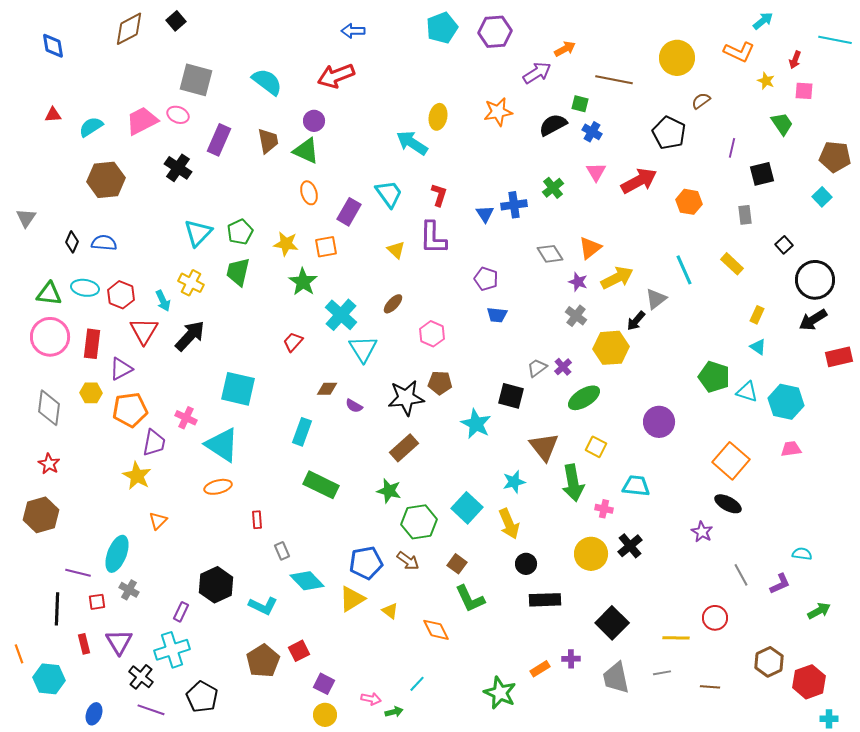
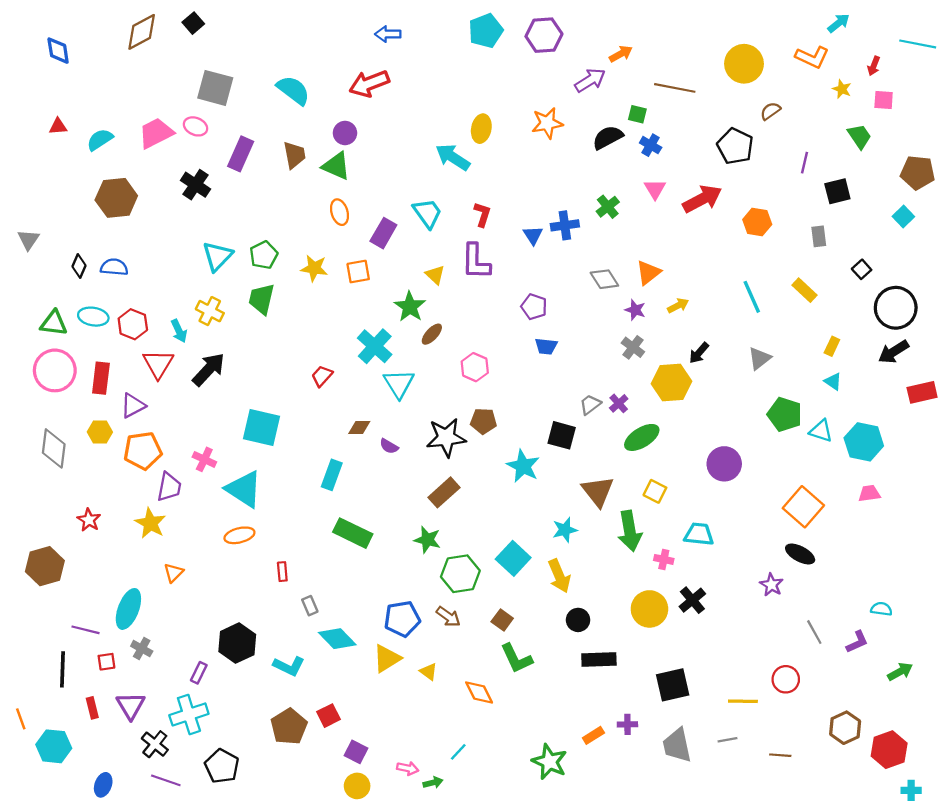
yellow arrow: (617, 278) -> (678, 306), size x0.6
green star: (303, 282) -> (410, 307), moved
gray triangle: (656, 299) -> (759, 358), moved
red star: (49, 464) -> (89, 520), moved
black square: (612, 623) -> (673, 685), turned 32

